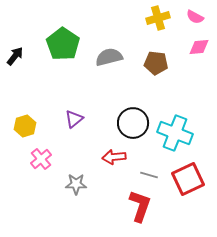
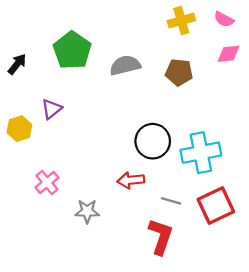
purple triangle: (74, 119) -> (52, 109), moved
yellow hexagon: (25, 126) -> (19, 129), moved
cyan cross: (175, 133) -> (201, 153), turned -32

